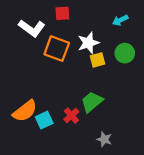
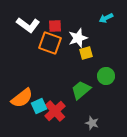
red square: (62, 13) -> (55, 26), moved
green circle: (125, 53) -> (106, 76), moved
red cross: (71, 116) -> (55, 111), moved, size x1.5

